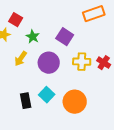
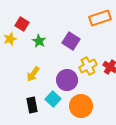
yellow arrow: (21, 59) -> (33, 74), moved
yellow cross: (82, 62) -> (88, 66), turned -30
purple circle: (49, 63) -> (67, 80), moved

